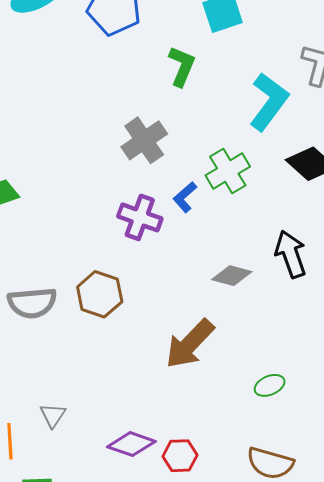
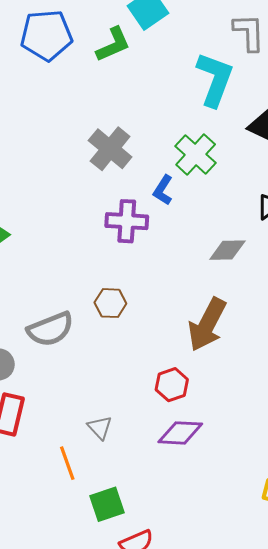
green L-shape: (182, 66) -> (113, 44), moved, turned 60
brown hexagon: (100, 294) -> (110, 303), size x0.7
red hexagon: (180, 456) -> (172, 385), moved

